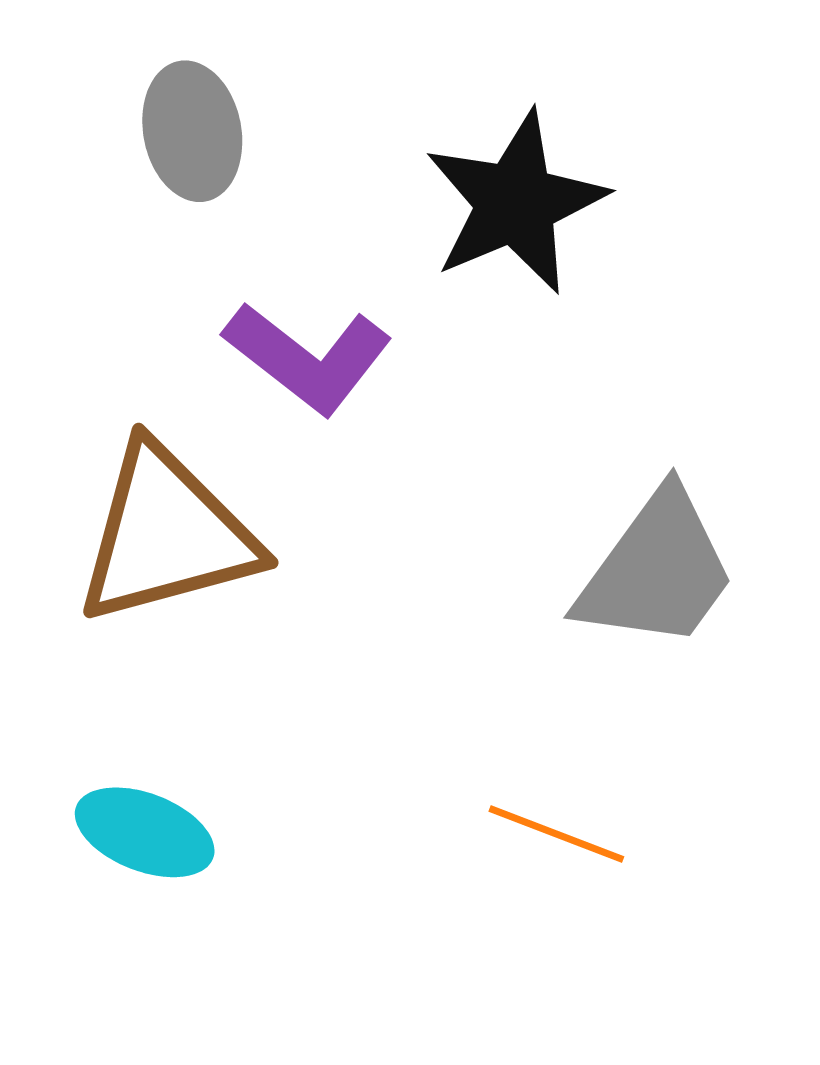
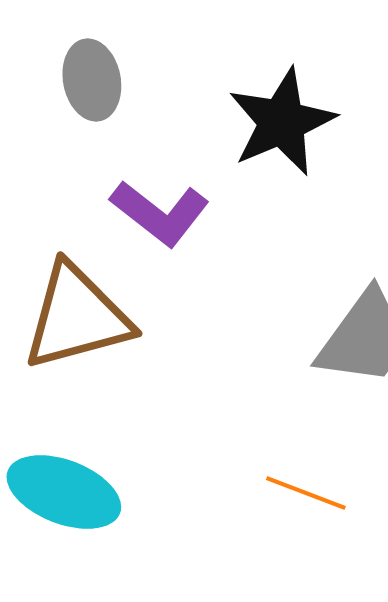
cyan ellipse: (145, 832) -> (64, 492), size x1.4

